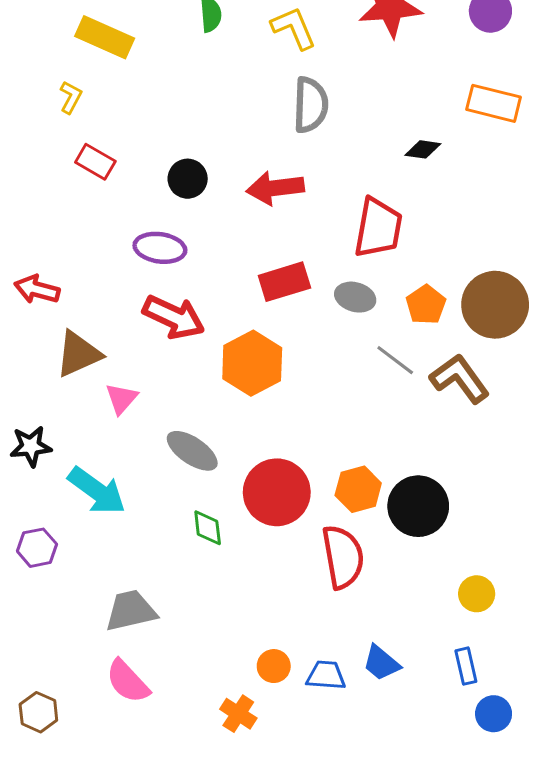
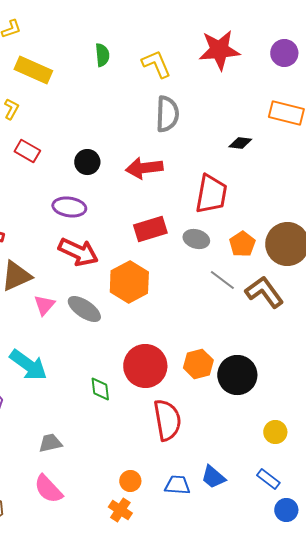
gray ellipse: (192, 451) -> (84, 309), moved
red semicircle: (343, 557) -> (167, 420), moved
gray trapezoid: (131, 611) -> (50, 443), size x0.7
orange circle: (274, 666) -> (130, 481), moved
blue rectangle: (466, 666) -> (268, 479), turned -40

